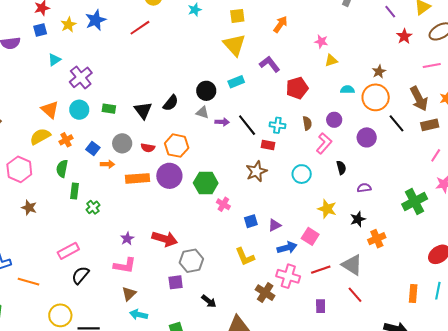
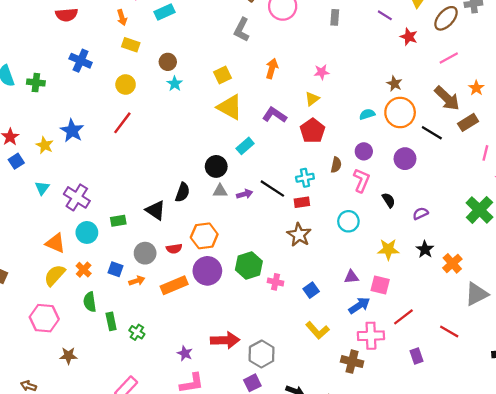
yellow triangle: (331, 60) -> (312, 99), moved
brown semicircle: (307, 123) -> (336, 165), turned 40
purple triangle: (275, 225) -> (351, 277), moved, turned 40
gray triangle: (352, 265) -> (477, 294), moved, turned -40

